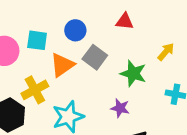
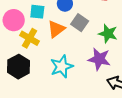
yellow cross: (35, 90) -> (29, 38), moved, turned -30
purple star: (120, 108) -> (99, 59), size x1.6

